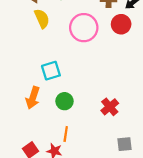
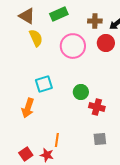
green circle: (65, 101) -> (81, 92), moved
red cross: (110, 107) -> (97, 107), moved, turned -35
gray square: (124, 144) -> (100, 139), moved

